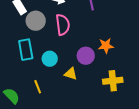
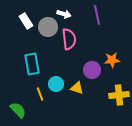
gray circle: (36, 21) -> (48, 27), moved
cyan circle: (50, 59) -> (56, 84), moved
yellow line: (38, 87) -> (40, 94), moved

